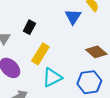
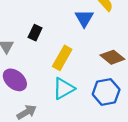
yellow rectangle: (40, 54) -> (62, 58), moved

